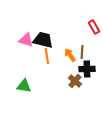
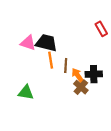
brown line: (82, 52) -> (66, 66), moved
orange arrow: (70, 55) -> (78, 75), moved

